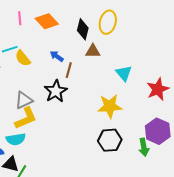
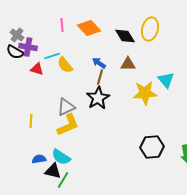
black diamond: (83, 29) -> (125, 36), turned -45
brown triangle: (93, 51) -> (128, 64), moved
brown line: (69, 70) -> (100, 77), moved
yellow star: (110, 106) -> (145, 93), moved
cyan semicircle: (16, 139) -> (61, 157), moved, turned 42

